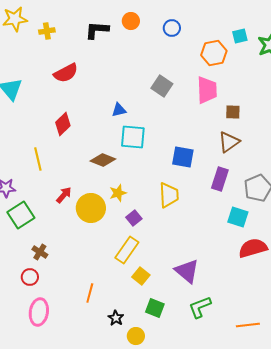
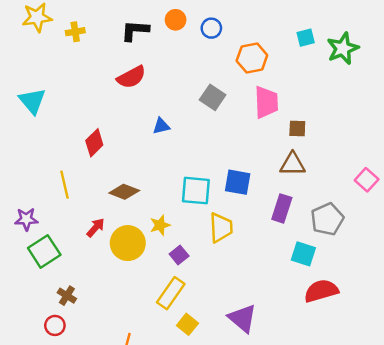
blue circle: (172, 28) -> (211, 28), moved
orange hexagon: (214, 53) -> (252, 58), moved
red semicircle: (66, 73) -> (131, 77), moved
cyan square: (133, 137) -> (196, 191), moved
brown triangle: (229, 142) -> (293, 164), turned 35
brown diamond: (103, 160) -> (124, 192), moved

